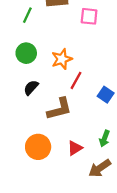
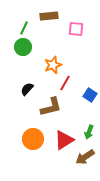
green circle: (26, 53) -> (23, 47), moved
red triangle: (75, 148) -> (64, 140), size x1.5

